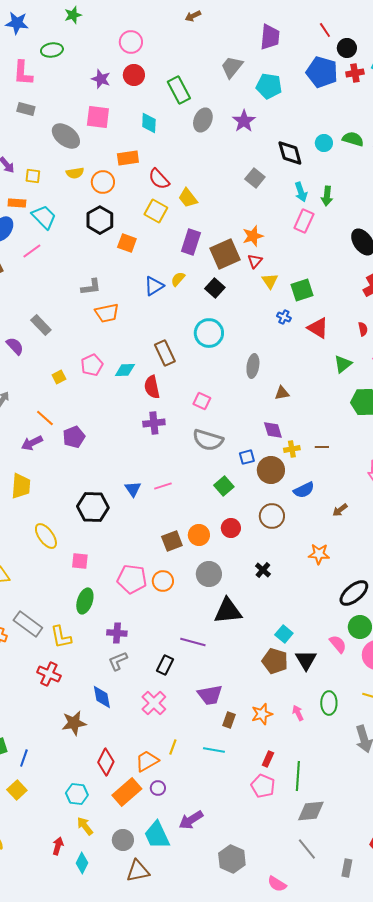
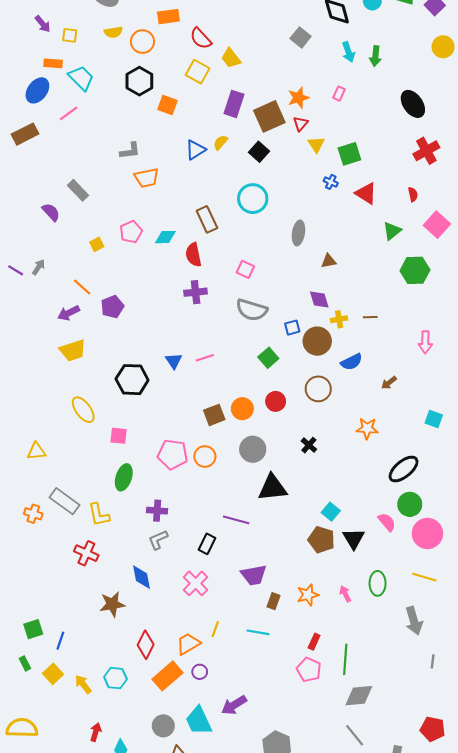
pink rectangle: (304, 221) -> (339, 94), moved, size x0.6
yellow trapezoid: (21, 486) -> (73, 350), moved, turned 68
yellow arrow: (85, 826) -> (83, 684), moved

